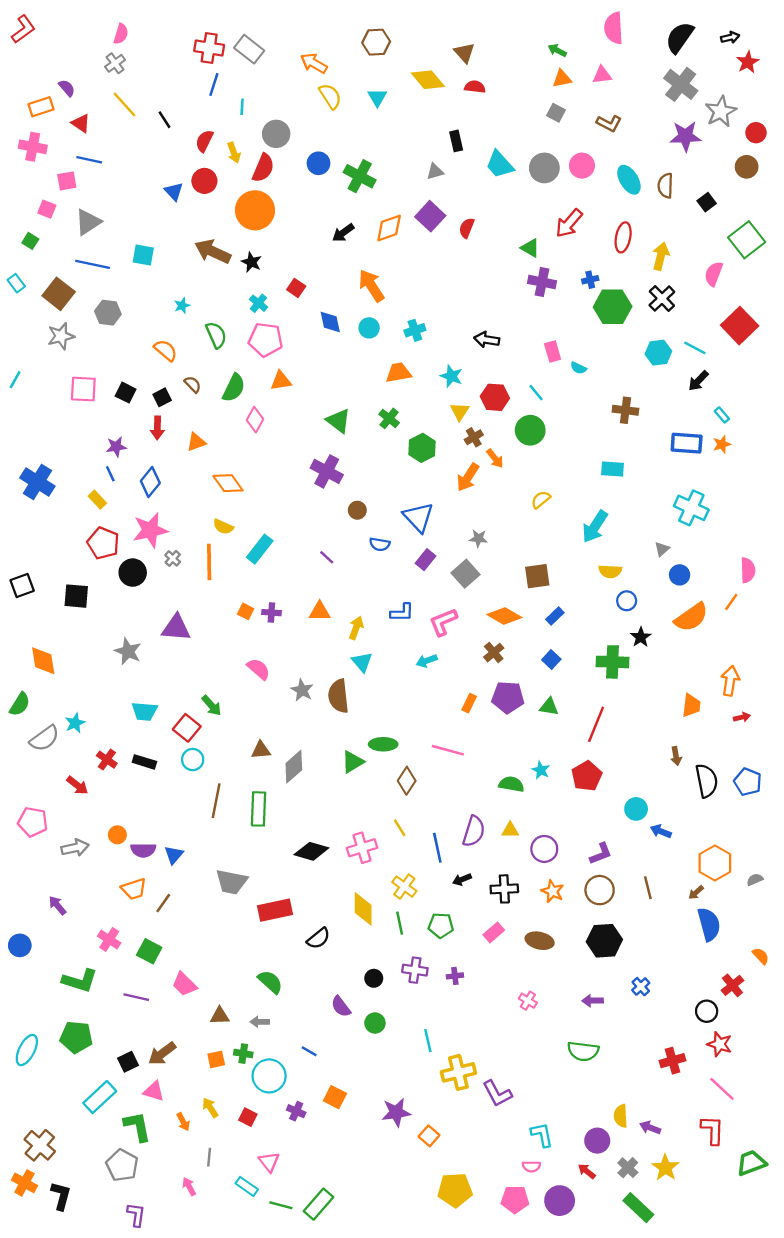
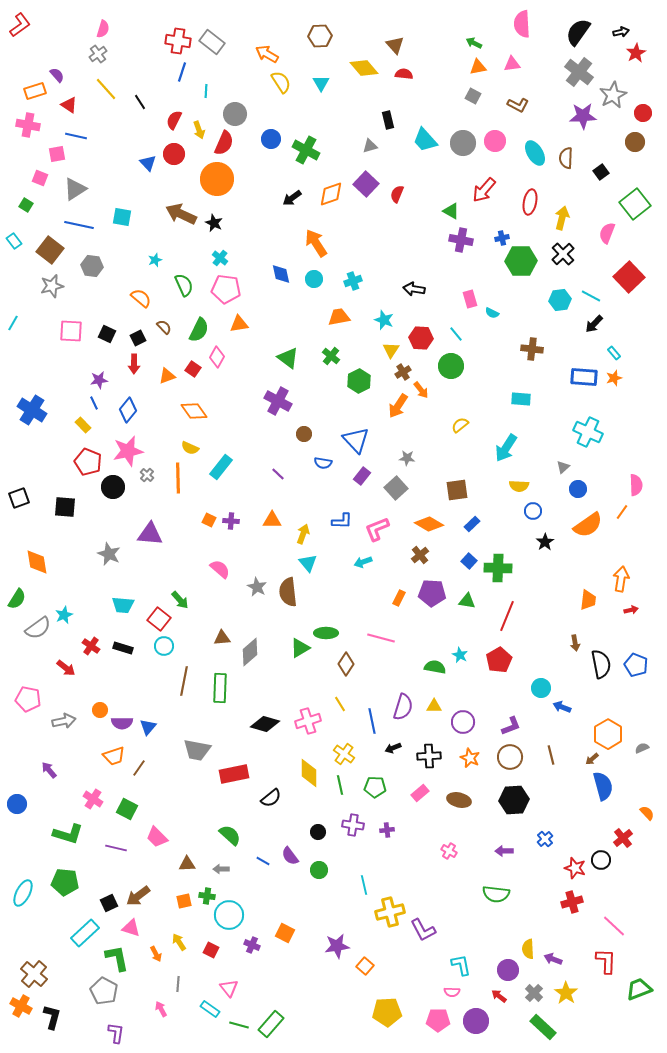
red square: (296, 288) -> (193, 369), moved
green cross: (613, 662) -> (498, 568), moved
red star: (720, 1044) -> (575, 868), moved
blue line: (309, 1051) -> (263, 861), moved

